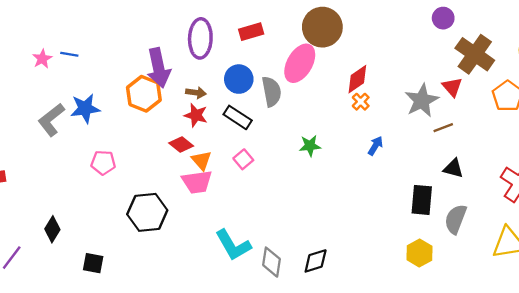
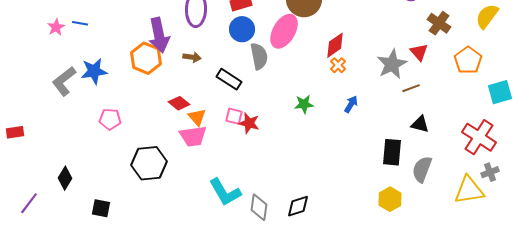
brown cross: (475, 54) -> (439, 23), size x0.7
blue circle: (239, 79) -> (242, 29), moved
red star: (196, 115) -> (249, 123), moved
green star: (310, 146) -> (304, 104), moved
pink square: (243, 159) -> (234, 116), turned -36

